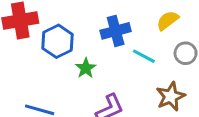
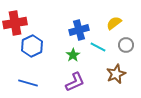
blue hexagon: (57, 41) -> (32, 46), moved
green star: (86, 68) -> (73, 55), moved

